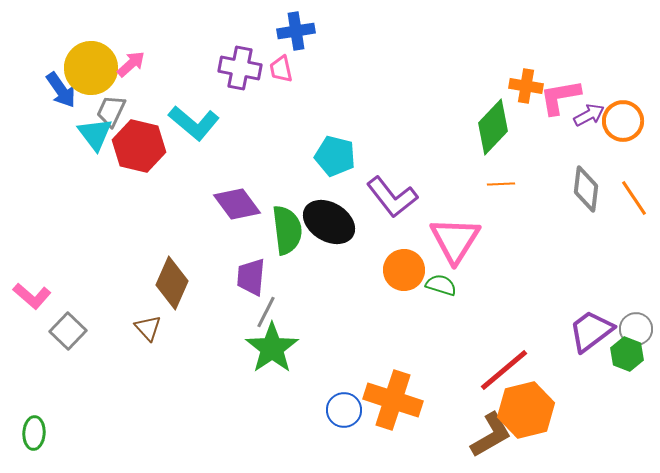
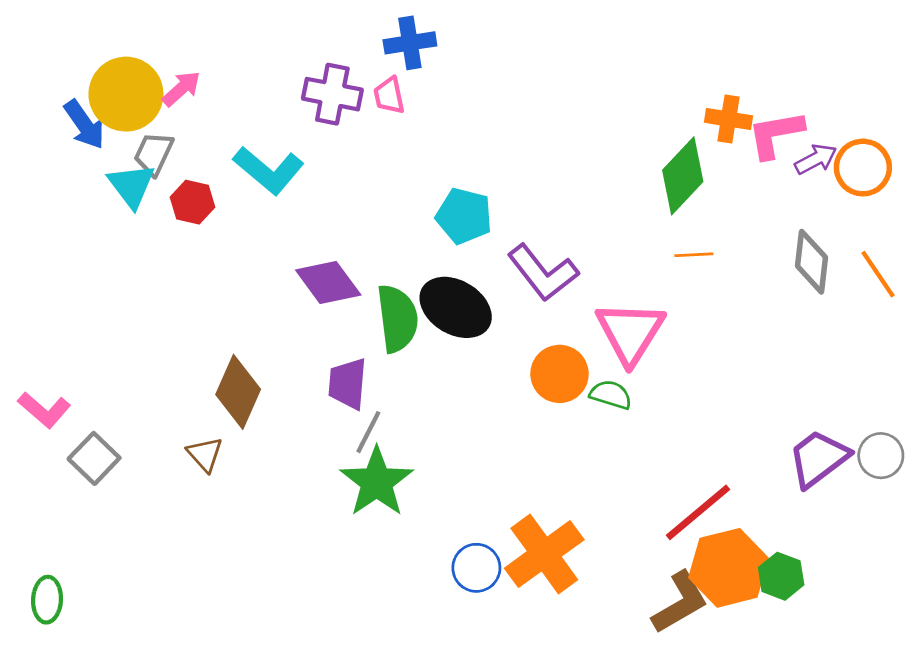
red hexagon: (139, 146) -> (192, 202), size x0.6
green hexagon: (627, 354) -> (781, 576), moved
orange cross: (393, 400) -> (544, 554), turned 36

